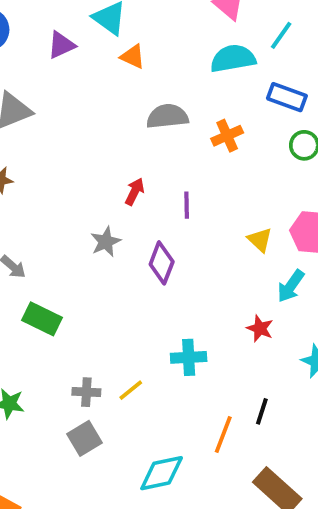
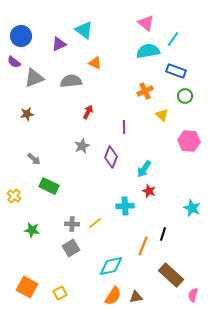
orange triangle: (133, 57) -> (95, 63), moved
gray semicircle: (167, 116) -> (71, 81), moved
red arrow: (135, 192) -> (88, 112), moved
yellow triangle: (260, 240) -> (162, 115), moved
cyan arrow: (291, 286) -> (144, 169), moved
red star: (260, 328) -> (149, 191), moved

